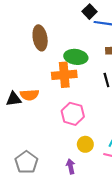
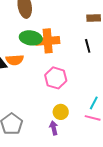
green ellipse: (76, 57) -> (31, 38), moved
yellow circle: (85, 144) -> (61, 112), moved

